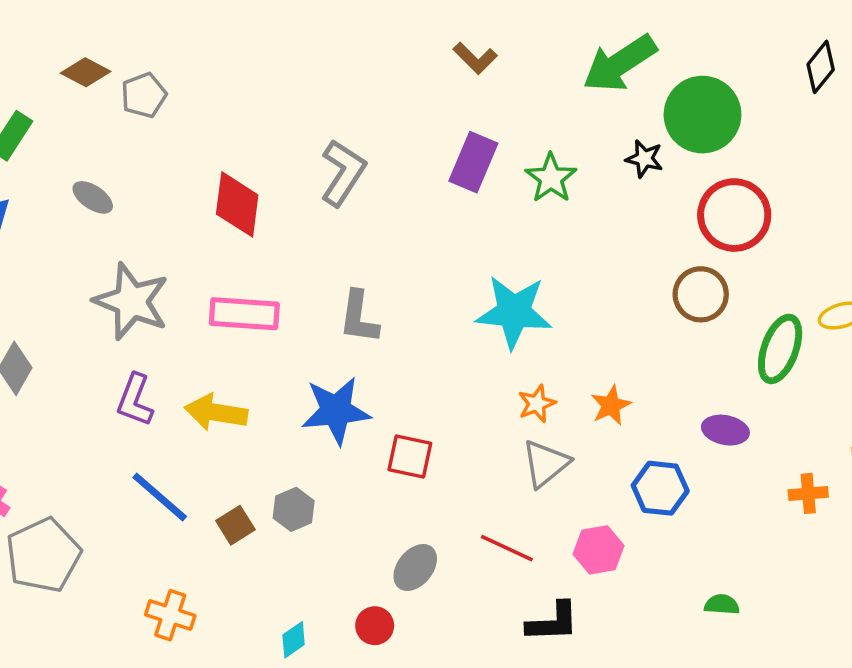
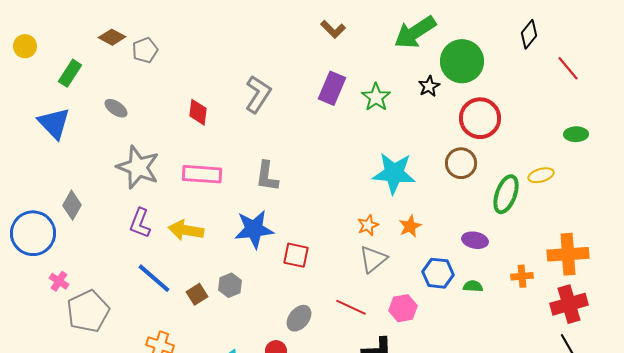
black star: (644, 159) -> (429, 86), turned 30
red diamond: (237, 204) -> (198, 112), size x0.7
cyan star: (514, 312) -> (394, 173), moved
green semicircle: (722, 605) -> (473, 286), moved

